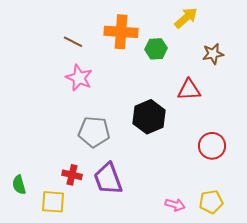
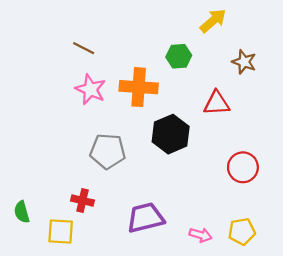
orange cross: (121, 32) -> (139, 87), moved
brown star: (213, 54) -> (244, 62), turned 30
purple trapezoid: (108, 179) -> (146, 218), moved, turned 96

